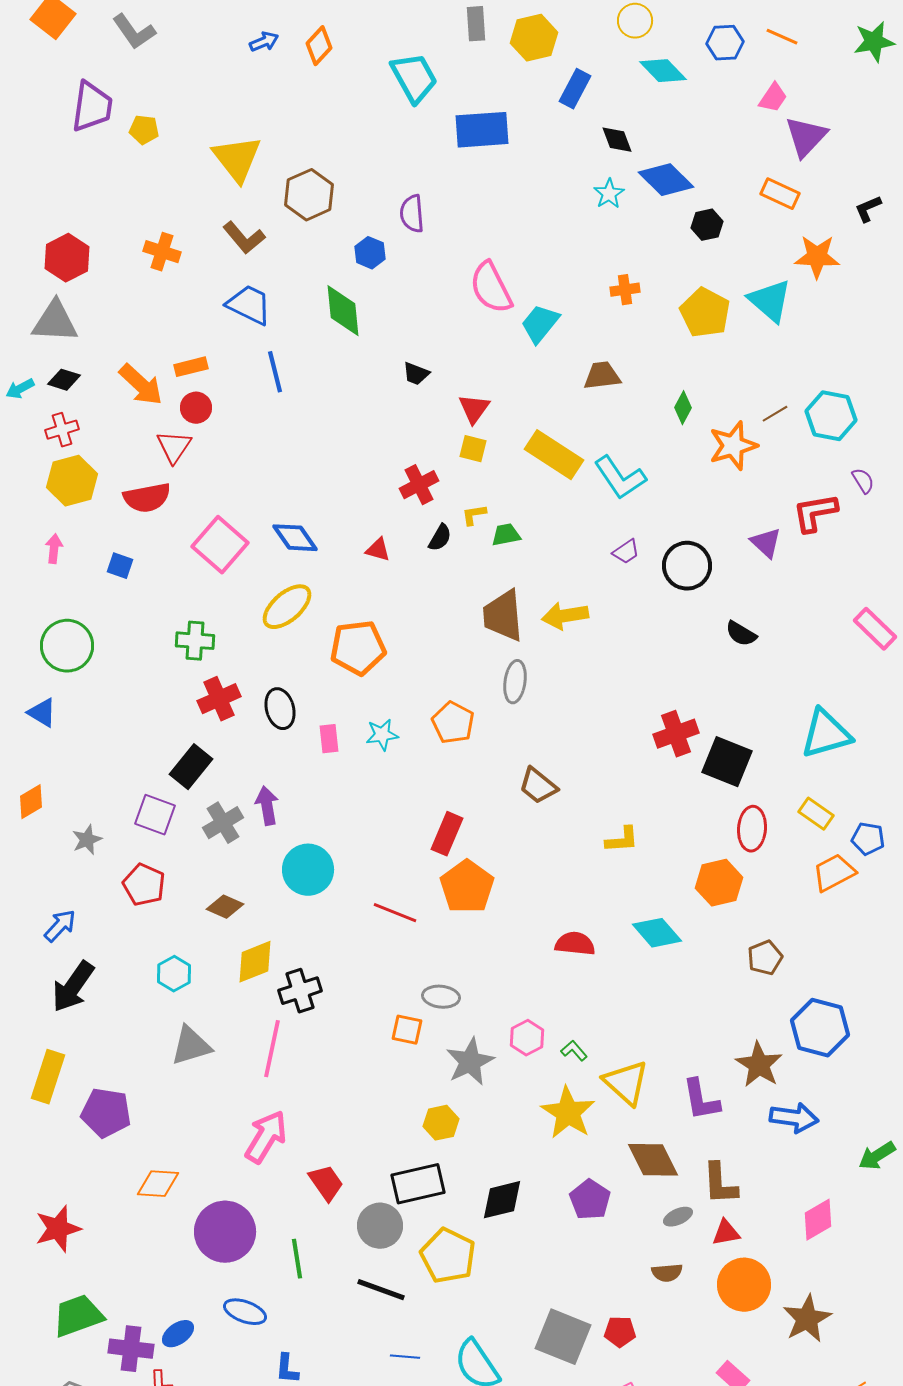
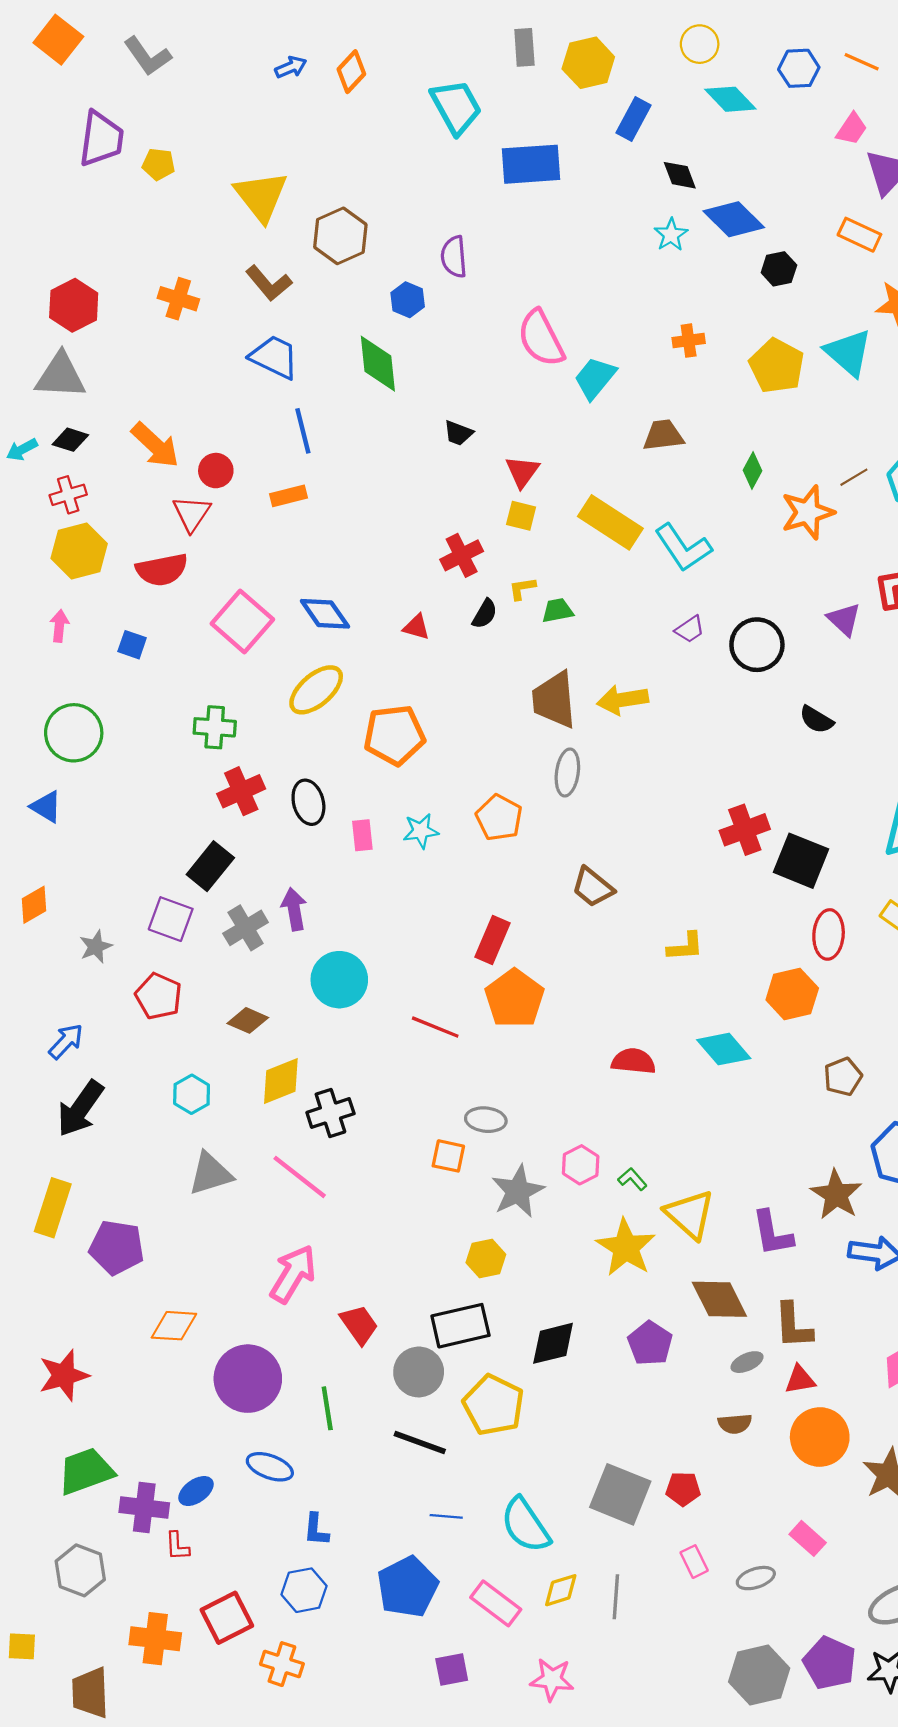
orange rectangle: (191, 367) -> (289, 496), moved
pink line: (272, 1049) -> (300, 1177), turned -64

